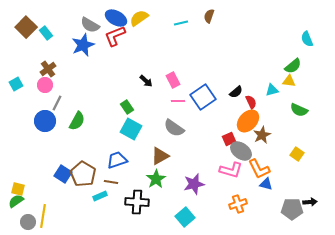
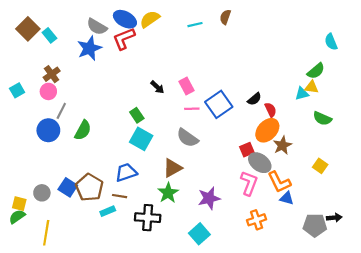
cyan triangle: (272, 90) -> (302, 94), moved
pink L-shape: (231, 170) -> (249, 183), turned -85
gray circle: (28, 222) -> (42, 193), moved

